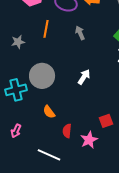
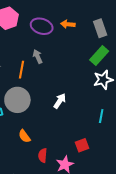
orange line: (46, 29) -> (21, 70), moved
gray arrow: (80, 33) -> (38, 57), moved

